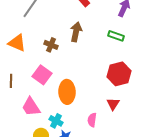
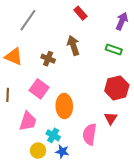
brown arrow: (76, 32) -> (73, 45), turned -30
pink trapezoid: (31, 107) -> (28, 121), turned -130
pink semicircle: (92, 120) -> (90, 134), size x1.5

